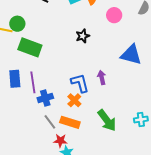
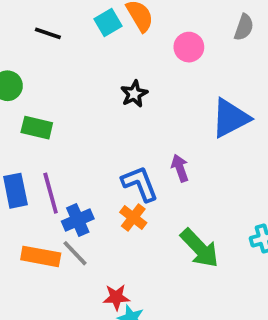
green rectangle: (30, 47) -> (37, 128), size x0.7
blue triangle: (131, 55) -> (230, 118), turned -35
gray line: (50, 122) -> (75, 253), moved
orange rectangle: (70, 122) -> (41, 256), moved

